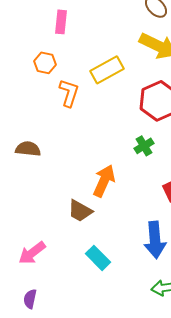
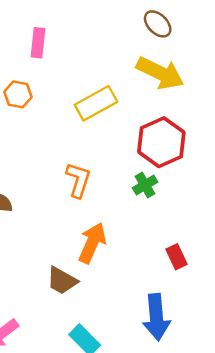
orange L-shape: (69, 93) -> (78, 180), moved
green cross: (144, 146) -> (145, 185), moved

